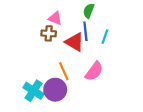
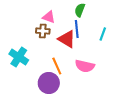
cyan line: (105, 37) -> (103, 34), moved
pink semicircle: (94, 71) -> (85, 66), turned 66
cyan cross: (34, 91) -> (19, 57), moved

